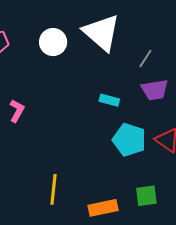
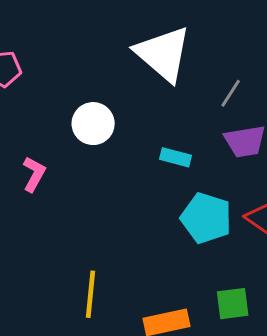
white circle: (53, 42) -> (93, 124), moved

